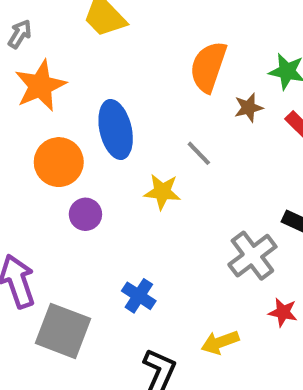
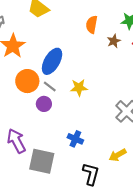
orange semicircle: (208, 67) -> (92, 25), size x0.7
blue ellipse: (116, 130) -> (52, 61), turned 52
gray line: (199, 153) -> (50, 87), moved

